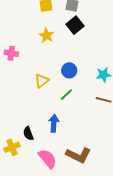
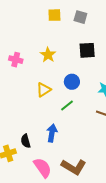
black square: (75, 25) -> (87, 50), moved, turned 30
yellow star: (46, 35) -> (48, 55), moved

